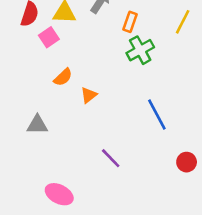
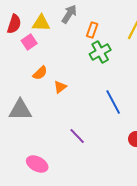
gray triangle: (37, 125) -> (20, 110), size x1.4

